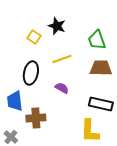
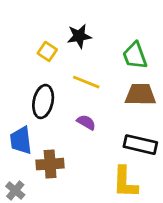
black star: (57, 26) -> (79, 36), turned -30
yellow line: (62, 59) -> (86, 82), turned 42

